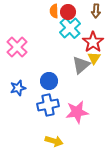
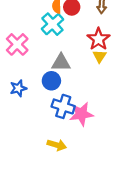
cyan cross: (70, 28) -> (52, 24), moved
gray triangle: (81, 65) -> (61, 63), moved, turned 42
blue cross: (48, 105) -> (63, 106), moved, turned 30

